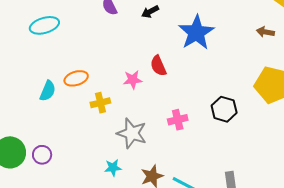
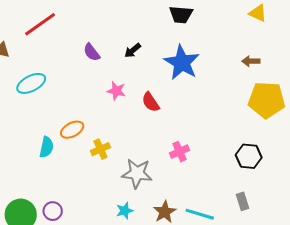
brown arrow: (265, 32) -> (251, 61), moved
pink star: (133, 80) -> (116, 91), moved, turned 30
black hexagon: (224, 109) -> (249, 156), moved

